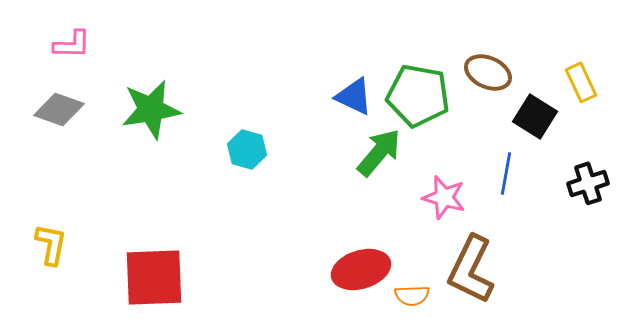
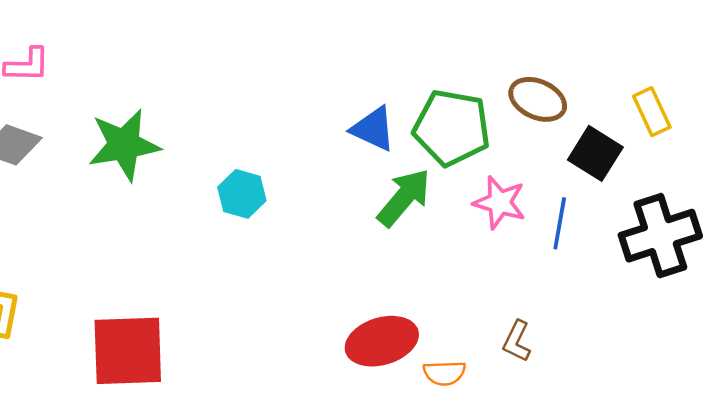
black cross: (588, 183) -> (660, 236), size x1.6
pink star: (444, 197) -> (500, 202), moved
brown L-shape: (471, 269) -> (517, 341), size x0.5

